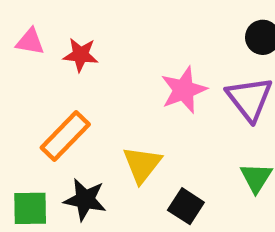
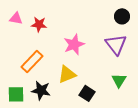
pink star: (184, 90) -> (74, 44), moved
yellow triangle: (142, 164) -> (67, 74), turned 30

